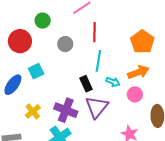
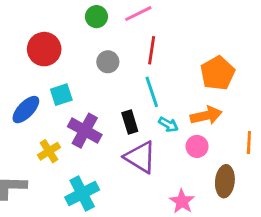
green circle: (43, 21) -> (96, 17), moved
cyan line: (98, 61) -> (152, 92), turned -35
purple triangle: (97, 107) -> (140, 157), turned -45
purple cross: (66, 110) -> (85, 131), moved

